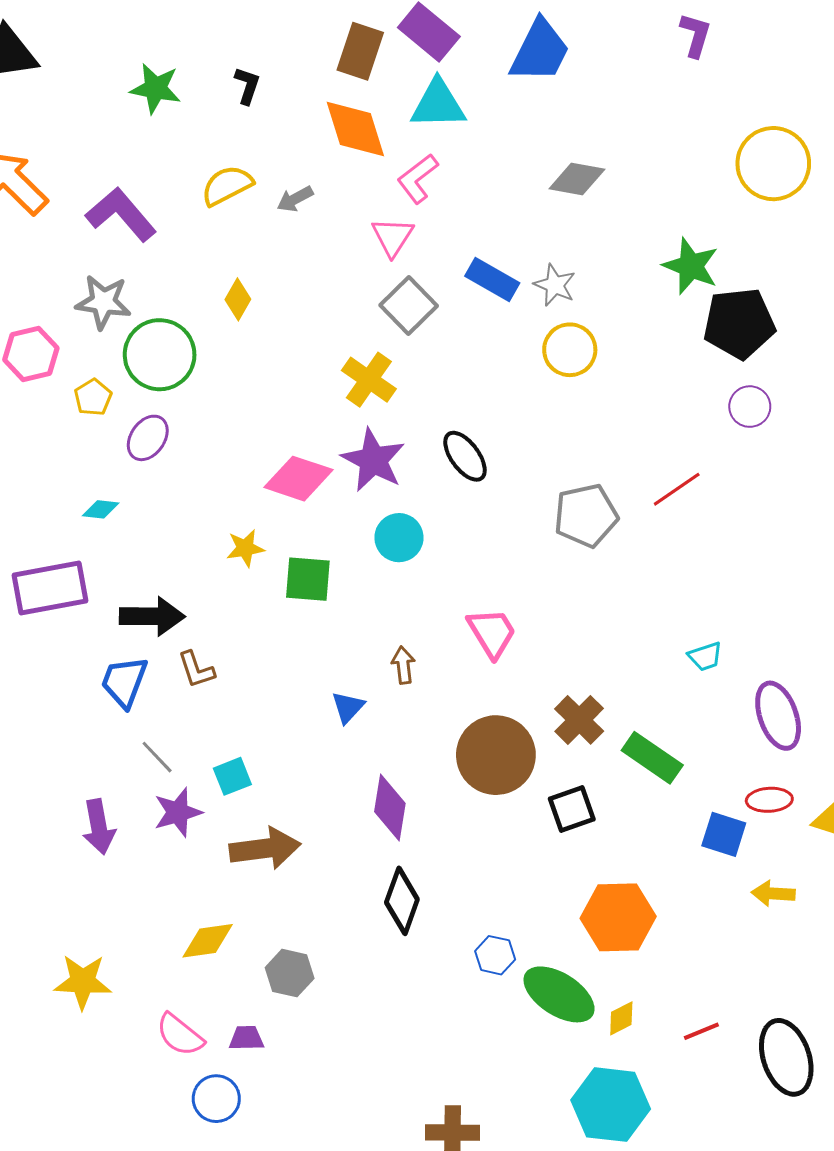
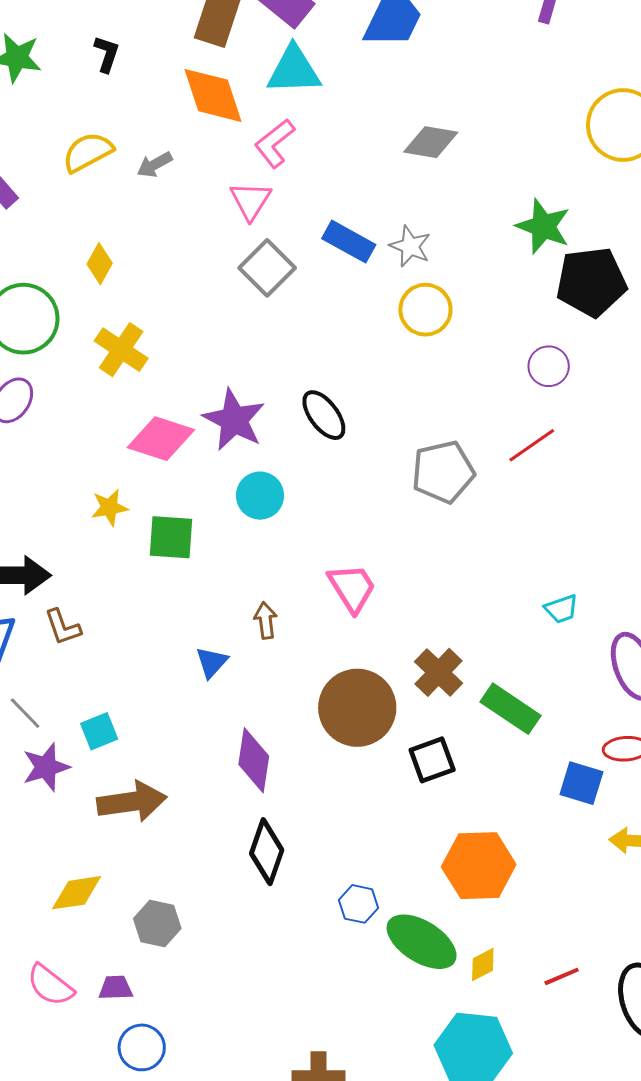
yellow cross: (369, 380) -> (121, 350), moved
purple circle: (750, 407) -> (549, 366), moved
blue circle: (216, 1099) -> (142, 1047), moved

